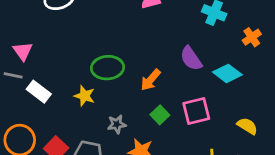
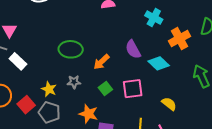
orange cross: (252, 37) -> (180, 39), size x1.5
yellow star: (85, 96) -> (49, 89), moved
gray star: (117, 124) -> (74, 82), moved

